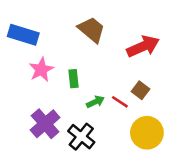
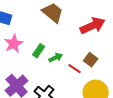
green rectangle: (73, 79) -> (39, 51), turned 40
green arrow: (95, 102) -> (56, 58), moved

